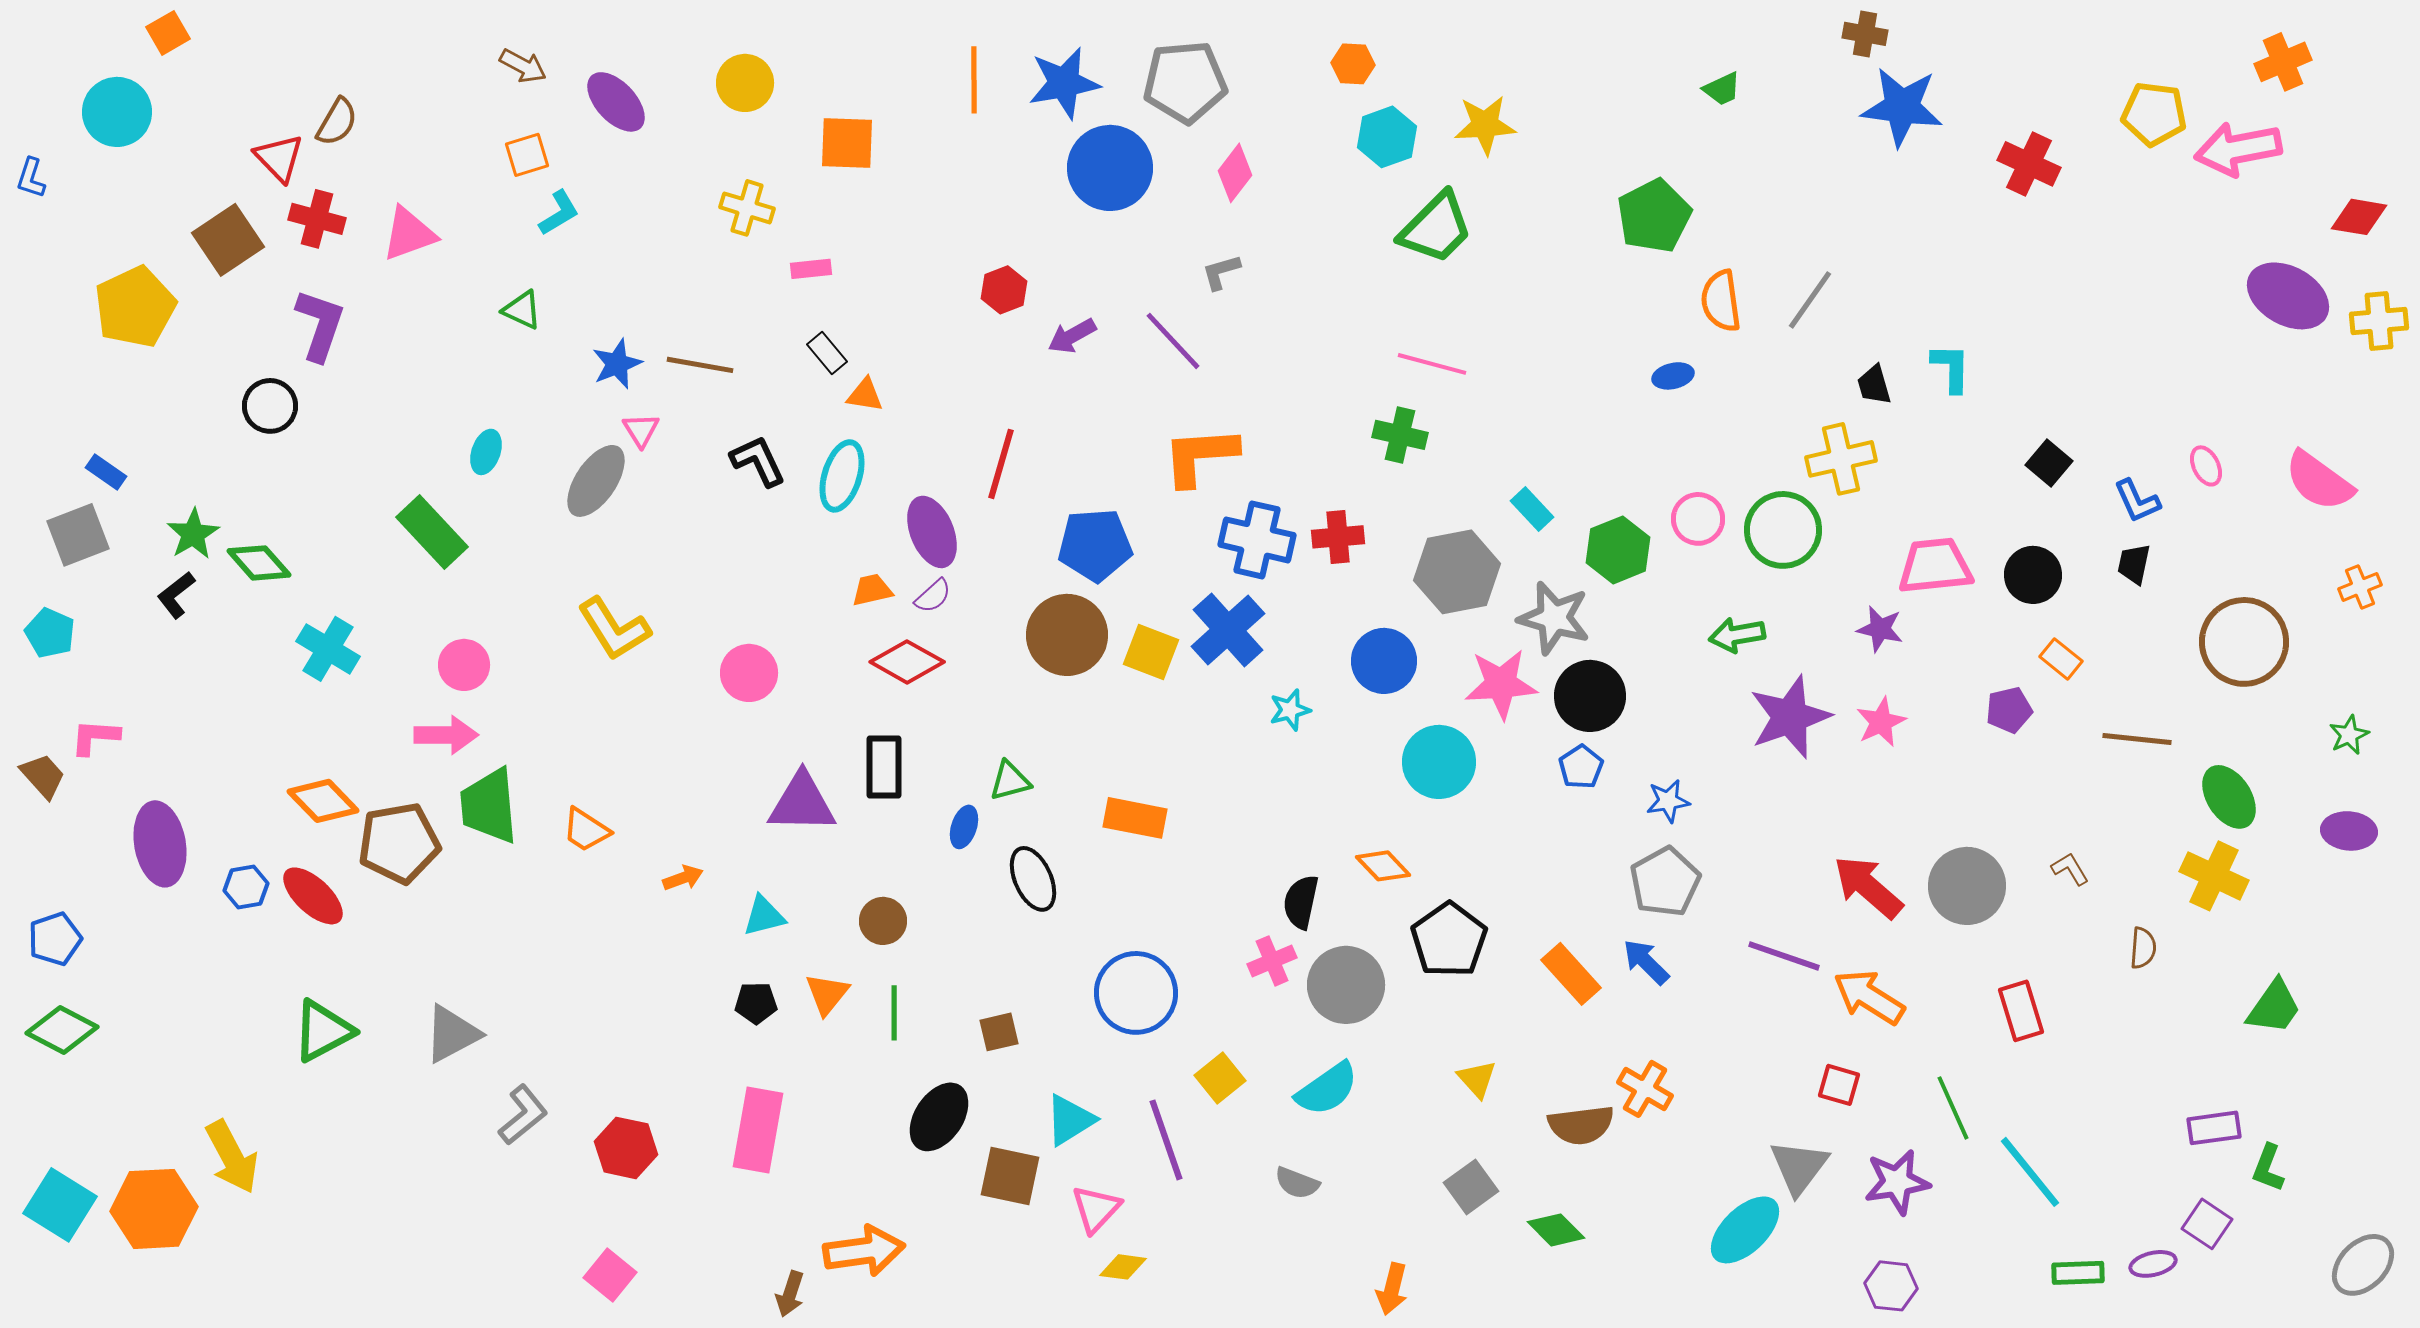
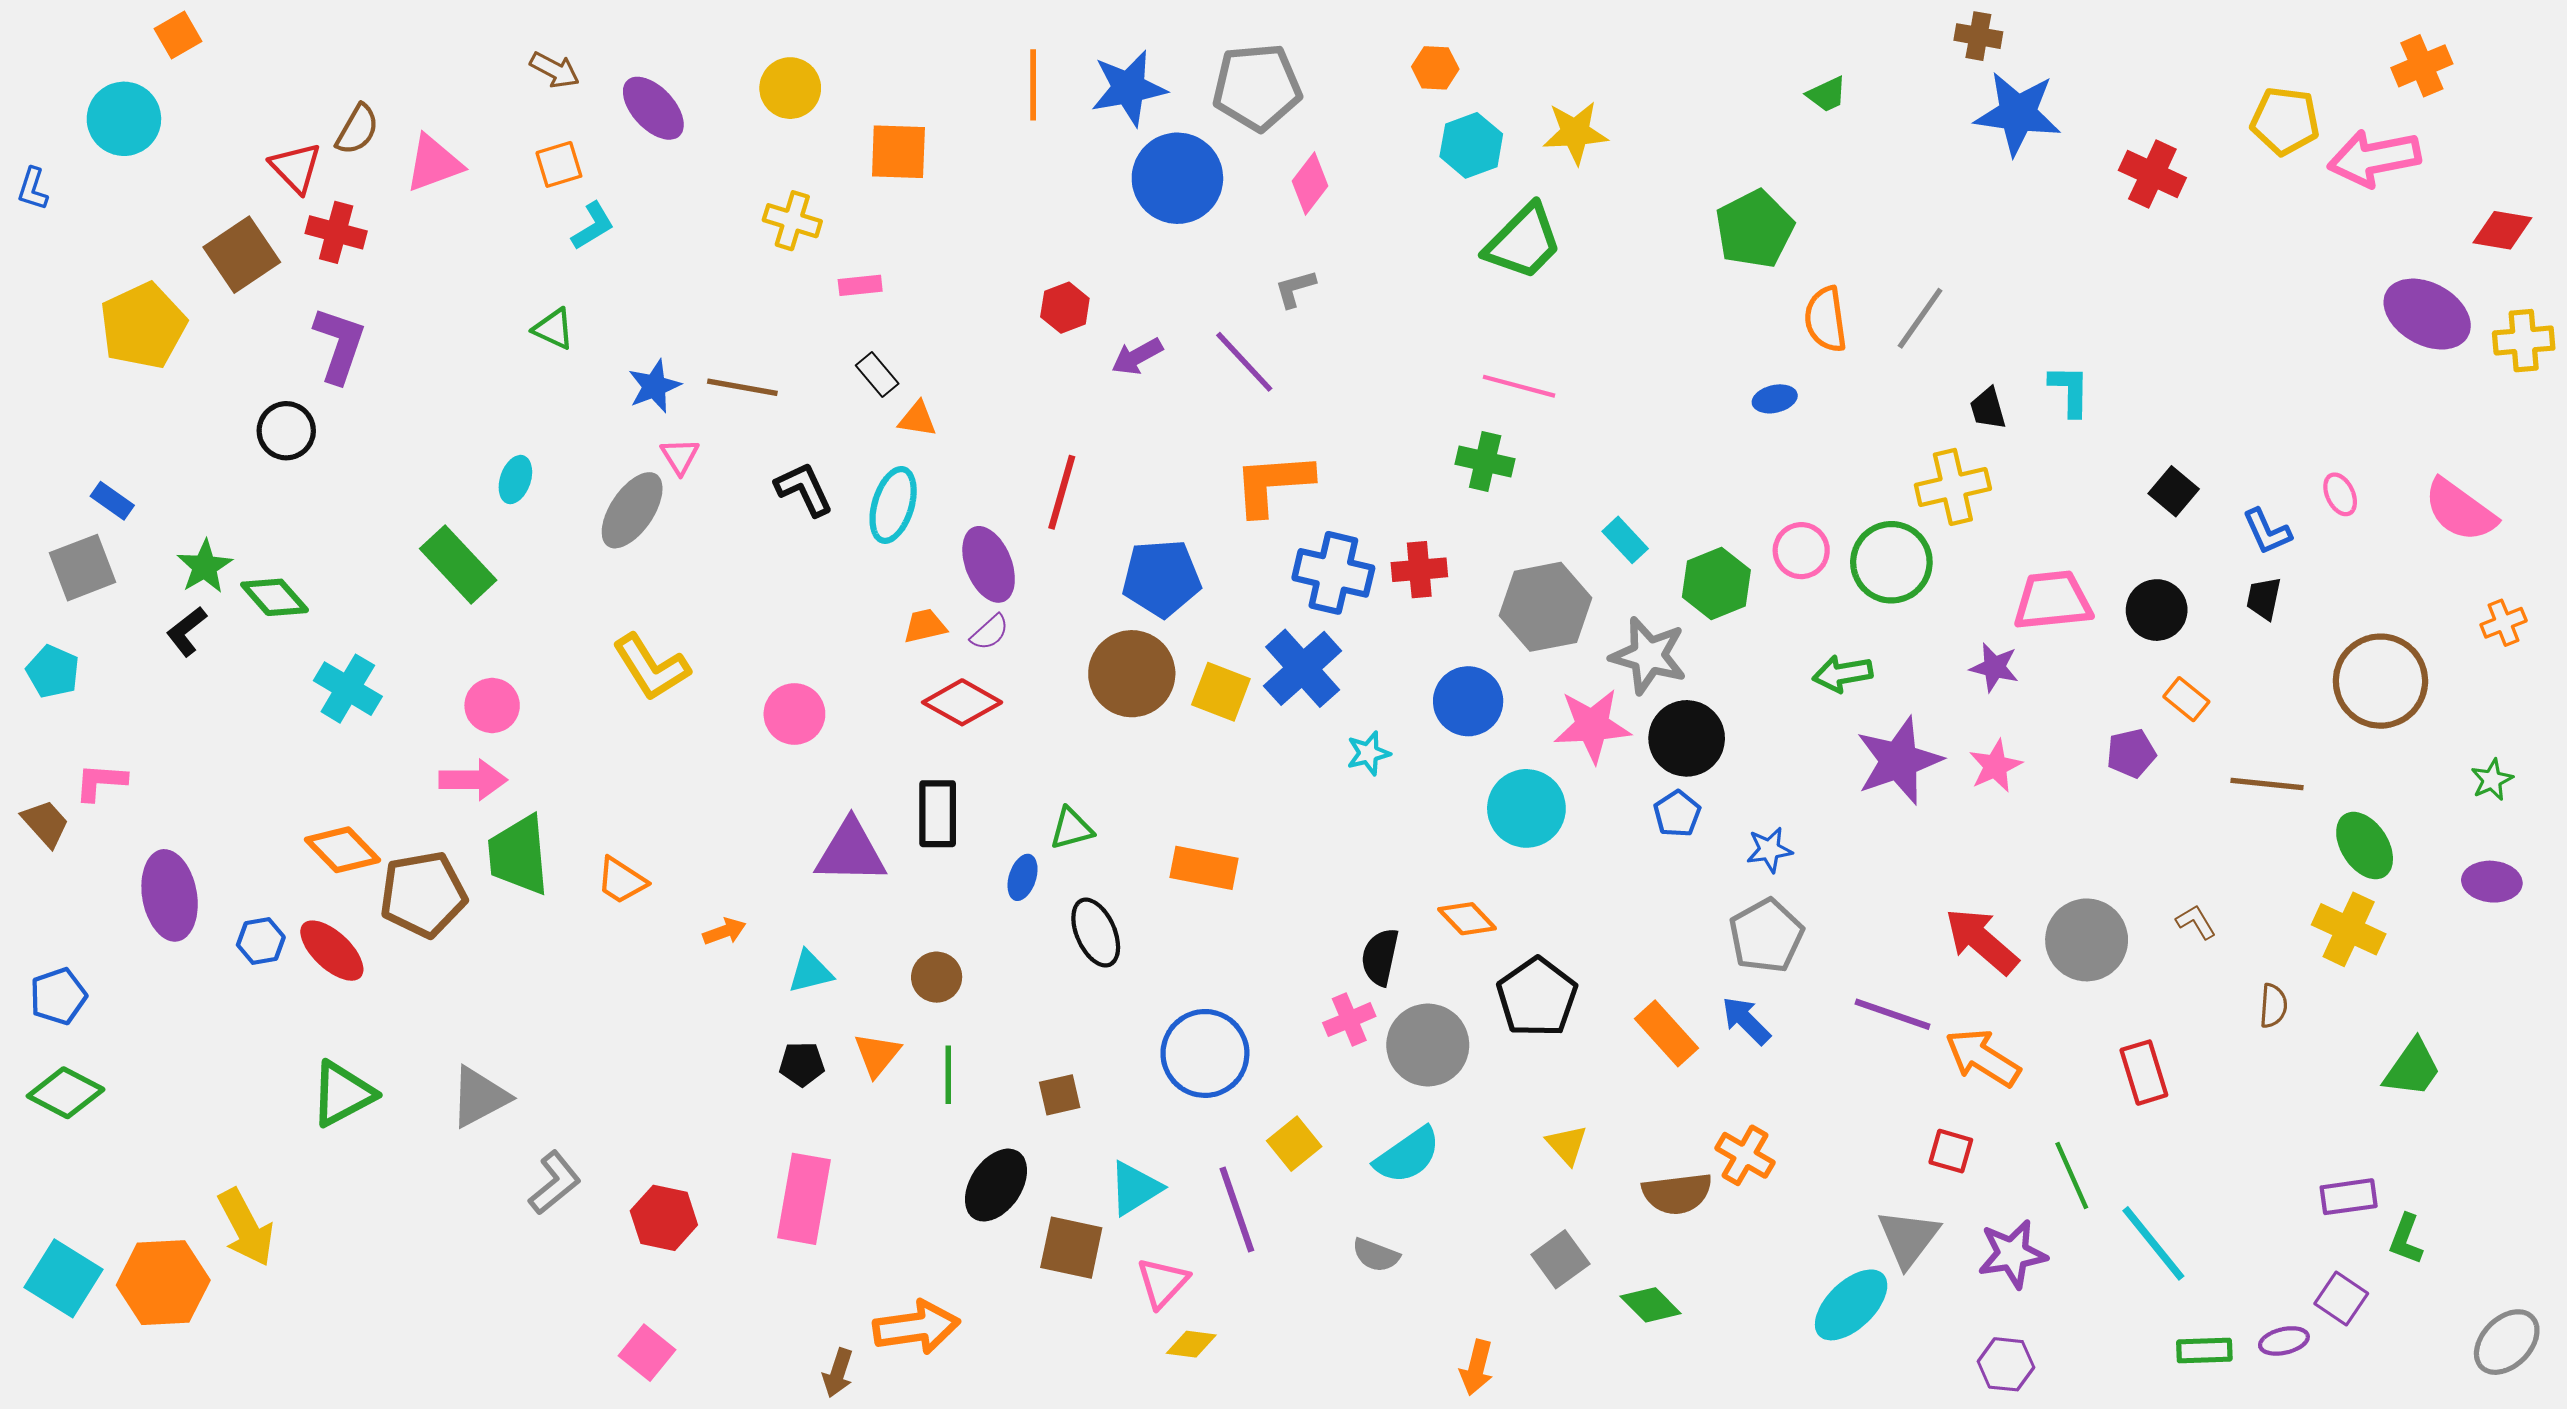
pink triangle: (409, 234) -> (434, 163), moved

